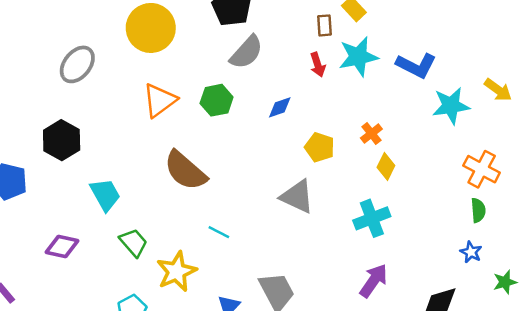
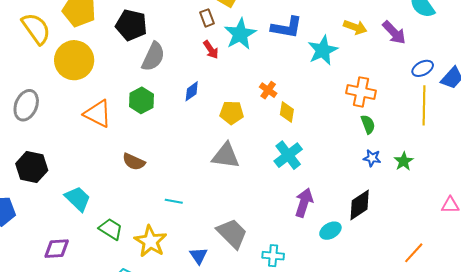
orange triangle: (160, 100) -> (98, 114), turned -40
brown semicircle: (185, 171) -> (134, 162), size x0.6
green star: (505, 282) -> (404, 161), moved

